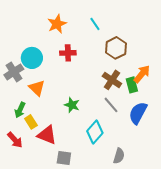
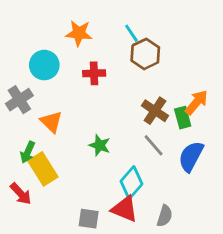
orange star: (57, 24) -> (79, 33), turned 30
brown hexagon: (116, 48) -> (145, 54), moved
cyan circle: (32, 58) -> (44, 65), moved
yellow rectangle: (31, 122) -> (43, 169), size x1.6
red triangle: (47, 135) -> (125, 209), moved

